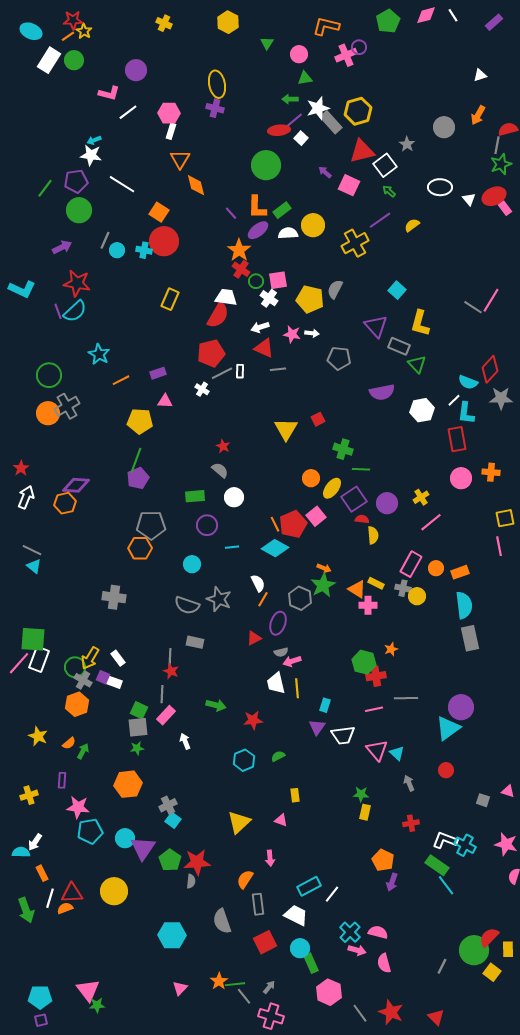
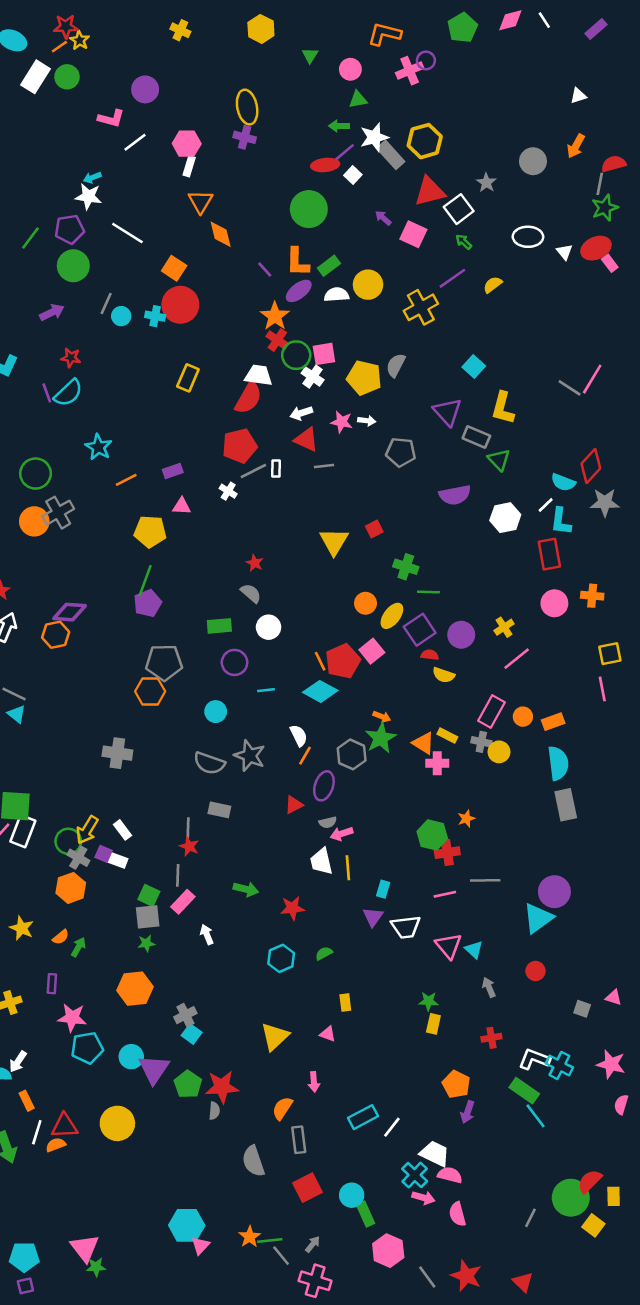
green circle: (256, 281) -> (296, 355), size x1.5
red star: (77, 283) -> (71, 358), size x0.6
yellow semicircle: (373, 535) -> (444, 675), turned 114
white trapezoid: (296, 915) -> (435, 1154), moved
cyan hexagon: (172, 935) -> (187, 1225), moved

